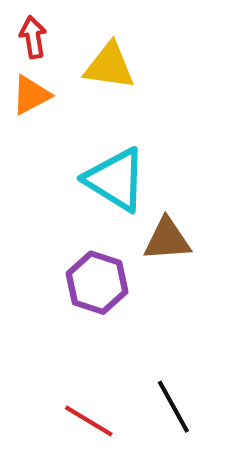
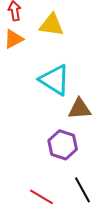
purple hexagon: (97, 283) -> (63, 145), moved

